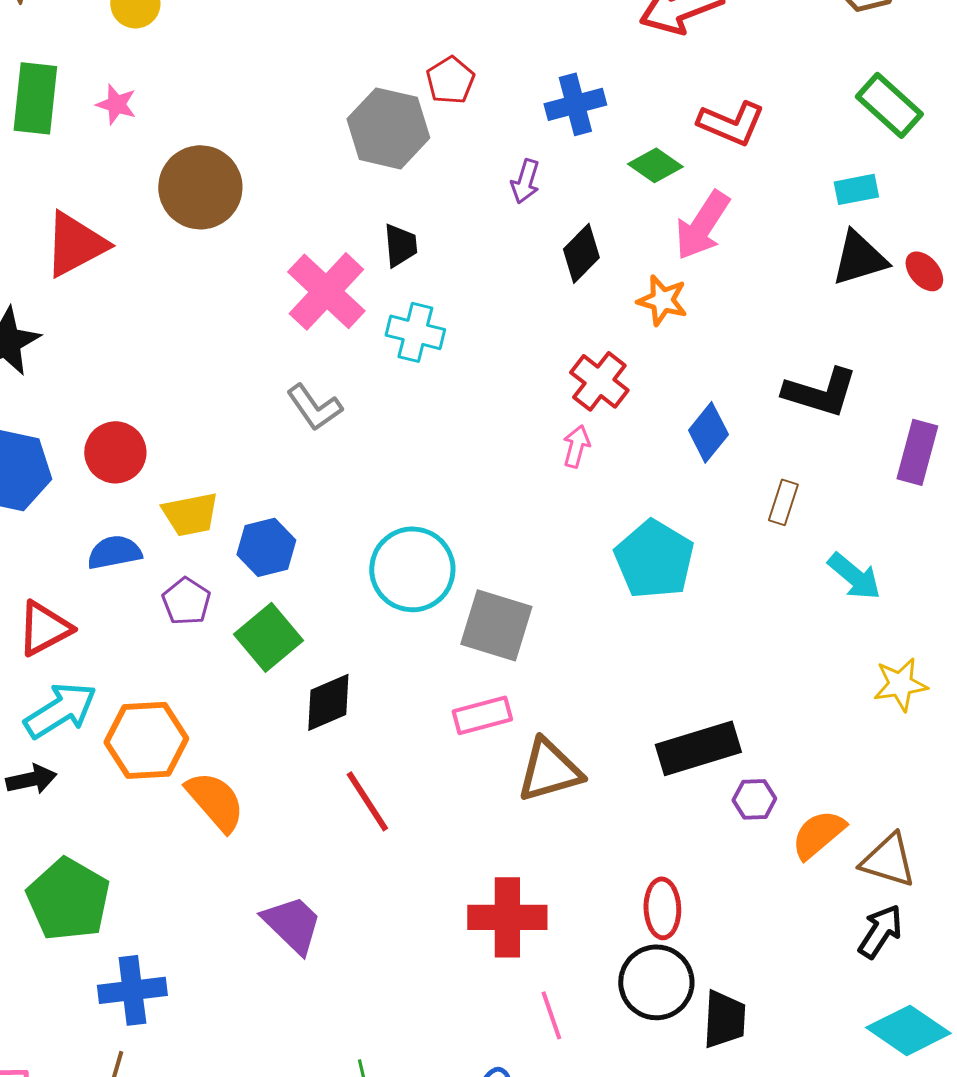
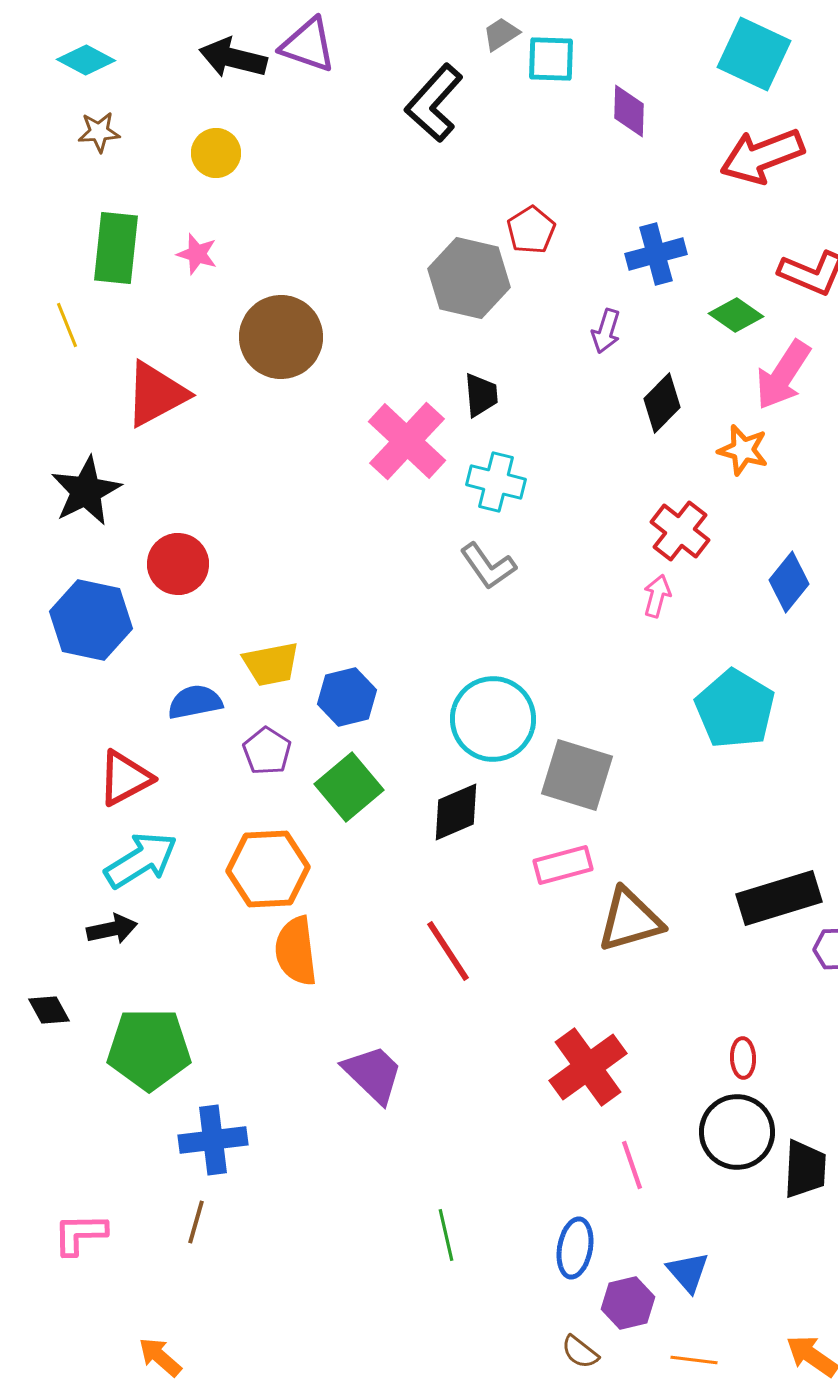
gray L-shape: (314, 407) -> (488, 566), moved
red circle: (115, 452) -> (178, 564), moved
black diamond: (328, 702) -> (456, 812), moved
orange hexagon: (146, 740) -> (268, 869), moved
orange semicircle: (215, 801) -> (296, 951), turned -146
green pentagon: (68, 899) -> (149, 1049), turned -30
red ellipse: (662, 908) -> (743, 1058), size x0.7
red cross: (507, 917) -> (588, 1067), turned -36

